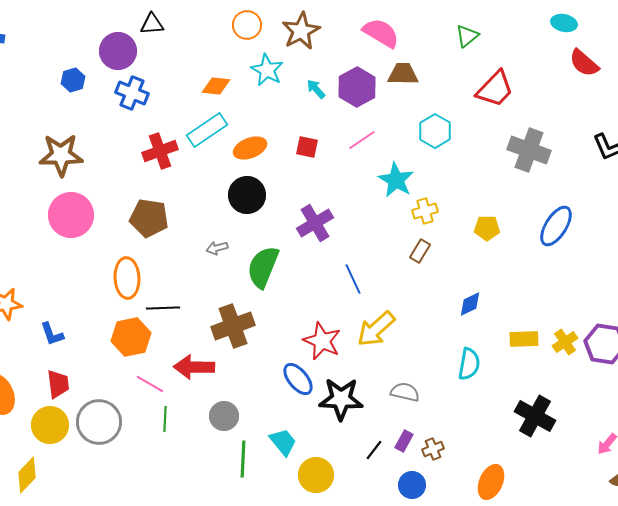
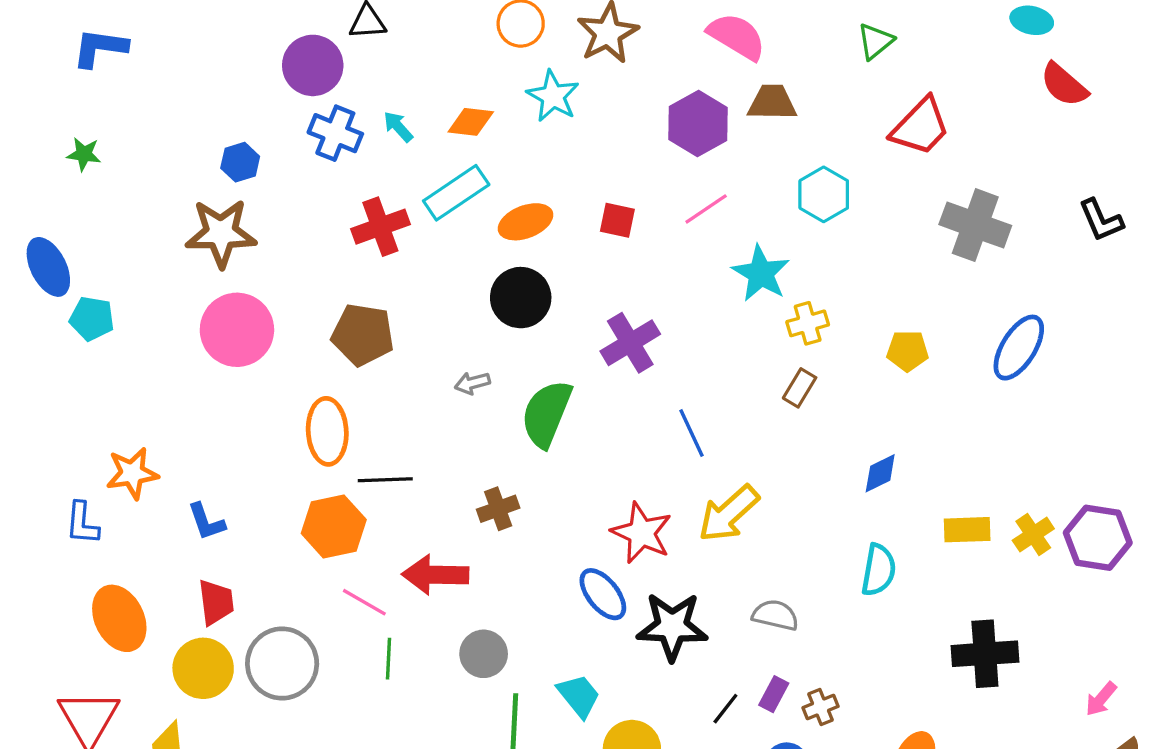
blue hexagon: (73, 80) -> (240, 162), moved
cyan arrow: (316, 89) -> (398, 127), moved
brown cross: (233, 326) -> (498, 509), size x0.6
black cross: (535, 416) -> (985, 654), turned -33

